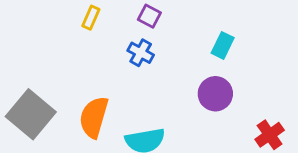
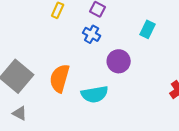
purple circle: (215, 94) -> (119, 61), moved

